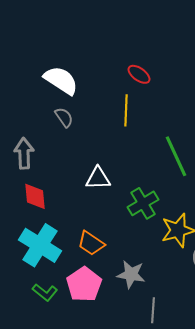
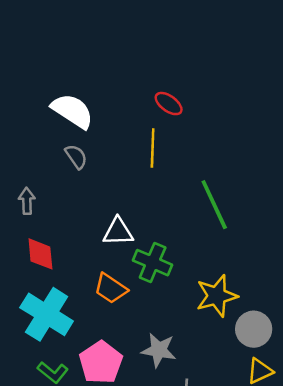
gray arrow: (24, 153) -> (27, 201), size x0.7
green cross: (143, 203) -> (153, 263), moved, turned -36
orange trapezoid: (91, 243) -> (111, 288), moved

